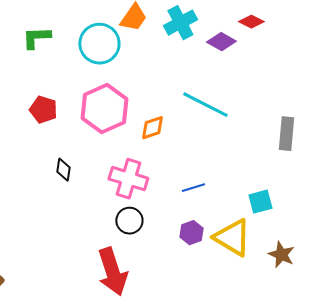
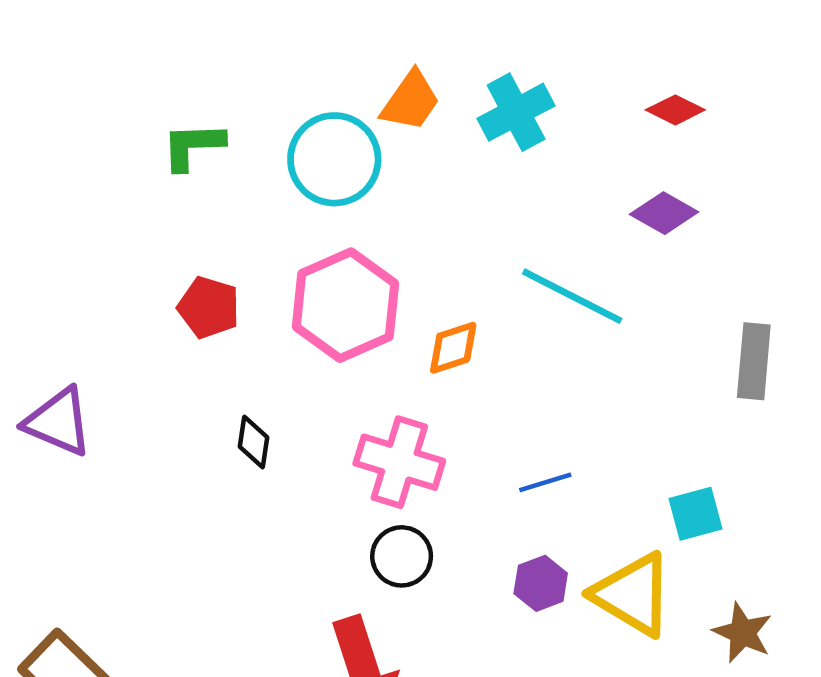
purple diamond: (221, 42) -> (664, 213), moved

